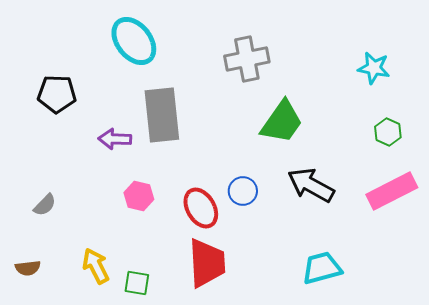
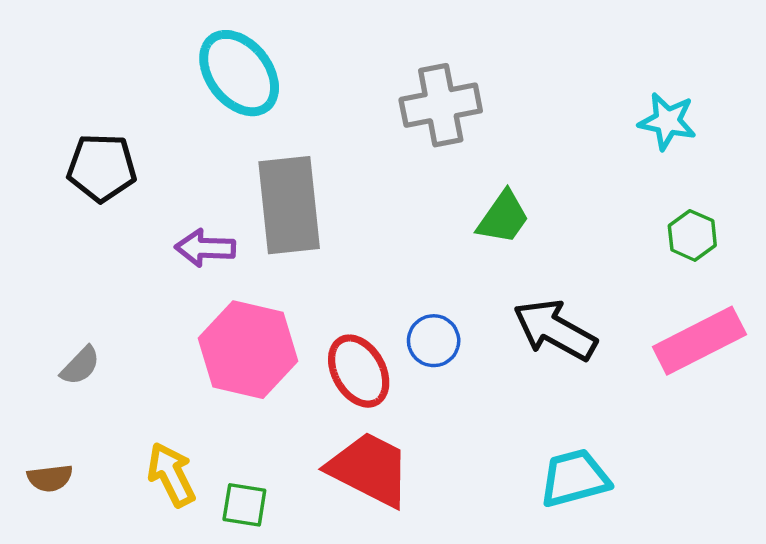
green trapezoid: (282, 122) -> (503, 218), size x0.7
pink hexagon: (139, 196) -> (248, 350), size x1.8
red trapezoid: (207, 263) -> (369, 469), turned -60

